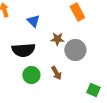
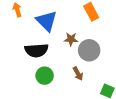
blue triangle: (33, 21) -> (47, 21), size x1.6
brown arrow: (56, 73) -> (78, 74), moved

